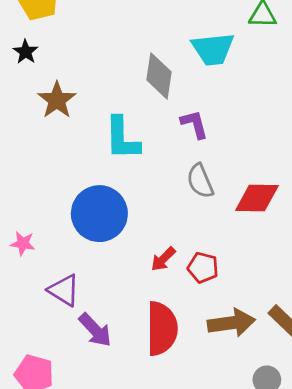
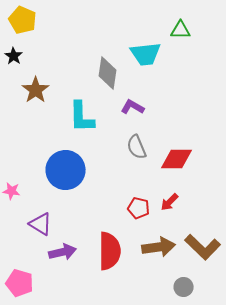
purple L-shape: (194, 124) -> (133, 107), turned -45
red arrow: (163, 259) -> (170, 202), moved
purple arrow: (95, 330) -> (63, 252), turned -60

